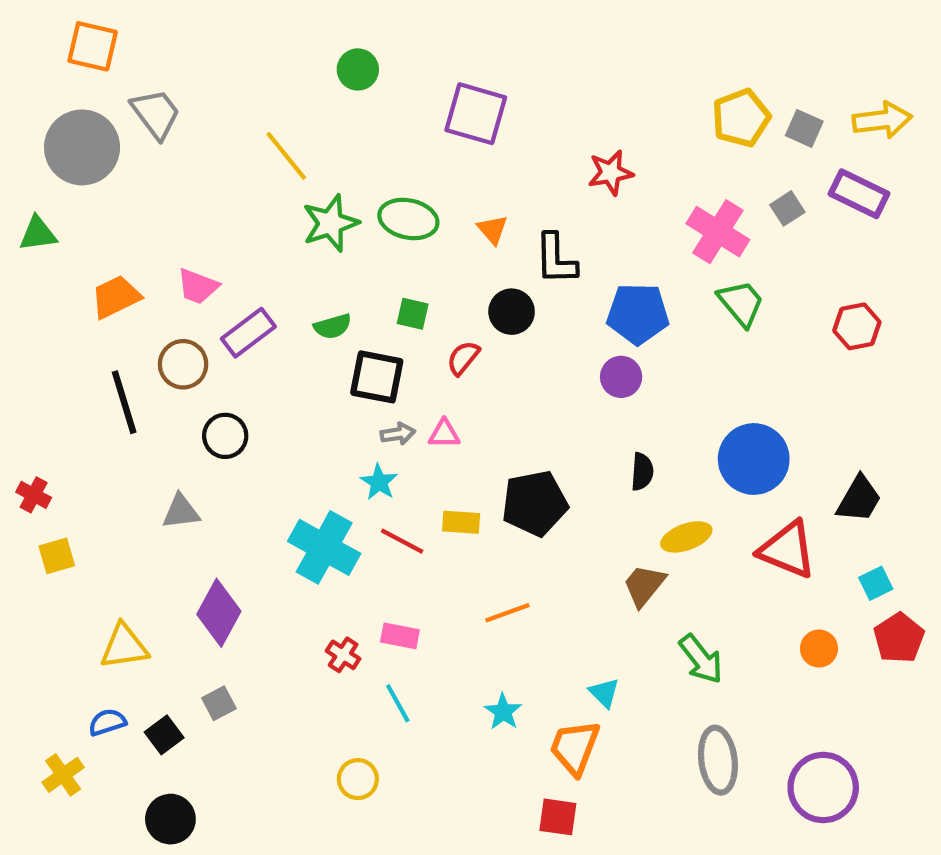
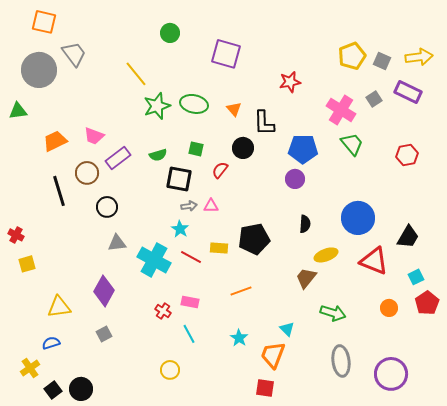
gray triangle: (181, 512) -> (117, 243), moved
green arrow: (701, 659) -> (333, 313), turned -35
black square: (164, 735) -> (53, 390), moved

